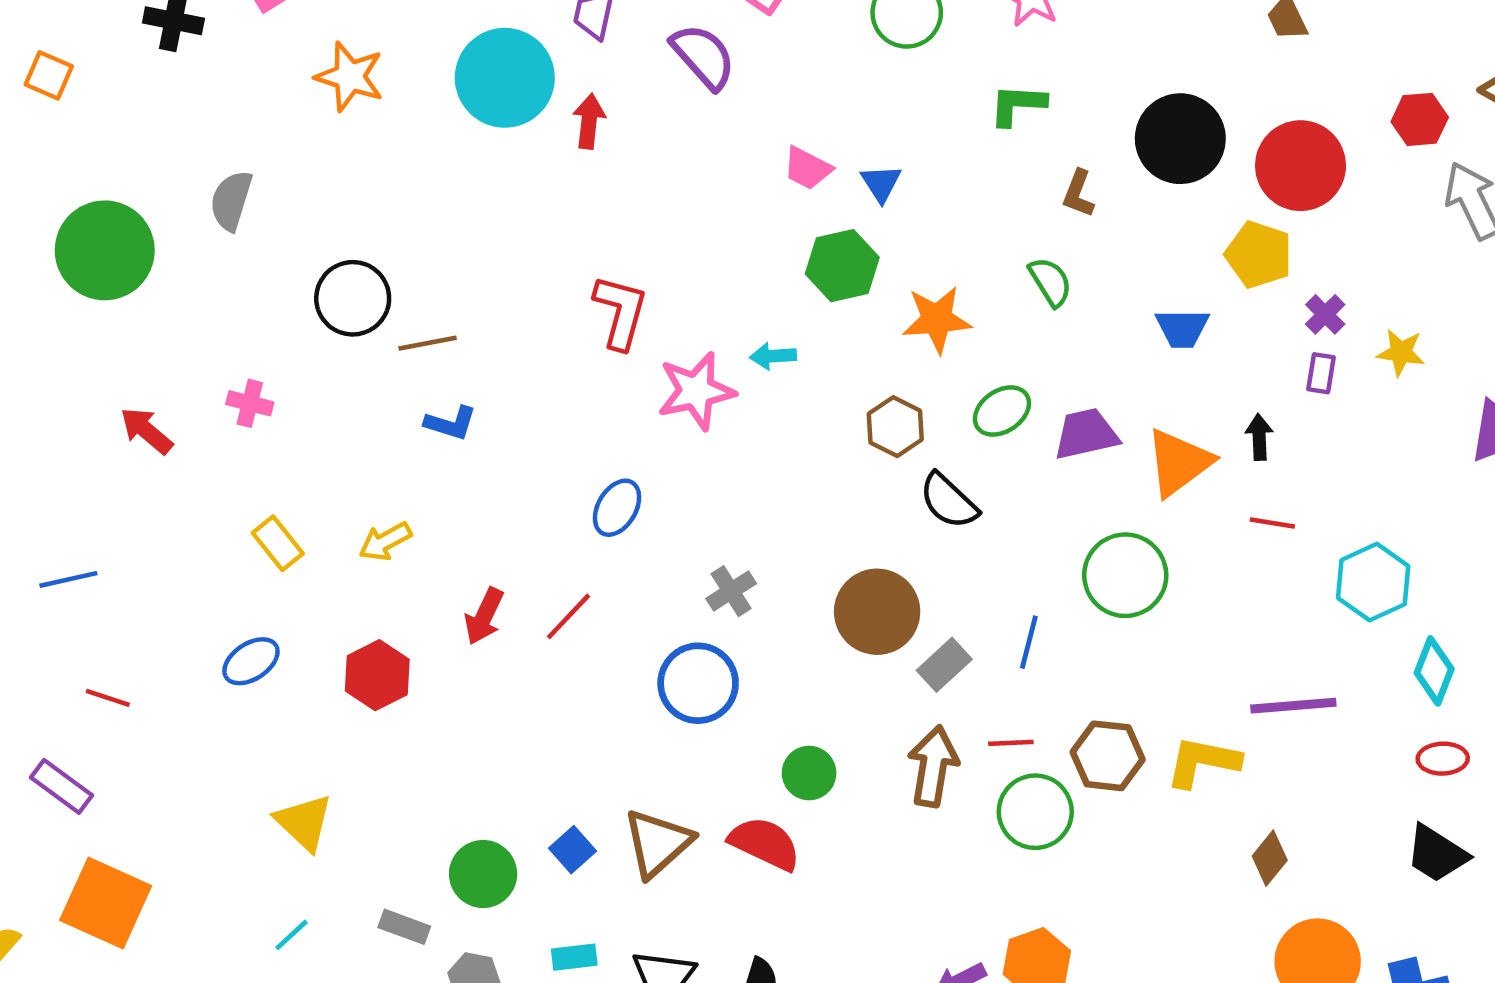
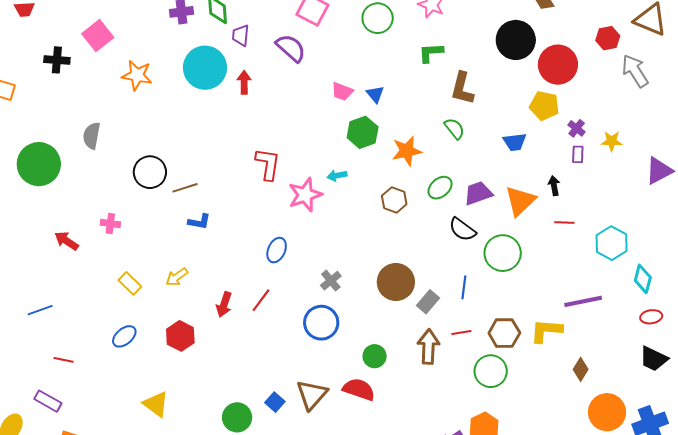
black circle: (1180, 139) -> (516, 40), moved
brown L-shape: (1078, 194) -> (462, 88), size x1.6
black semicircle: (949, 501) -> (462, 229), moved
green circle: (1035, 812) -> (491, 371), moved

